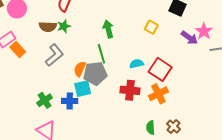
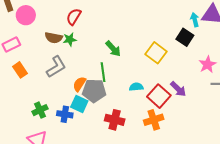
yellow square: (151, 27) -> (156, 53), size x1.5
green arrow: (108, 29) -> (113, 49), turned 144
purple arrow: (189, 38) -> (178, 89), moved
orange rectangle: (18, 50) -> (20, 70), moved
cyan square: (83, 89) -> (79, 104), turned 30
red cross: (130, 90) -> (115, 120), moved

